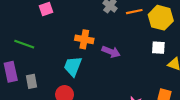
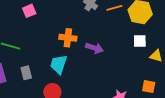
gray rectangle: (32, 81) -> (26, 73), moved

